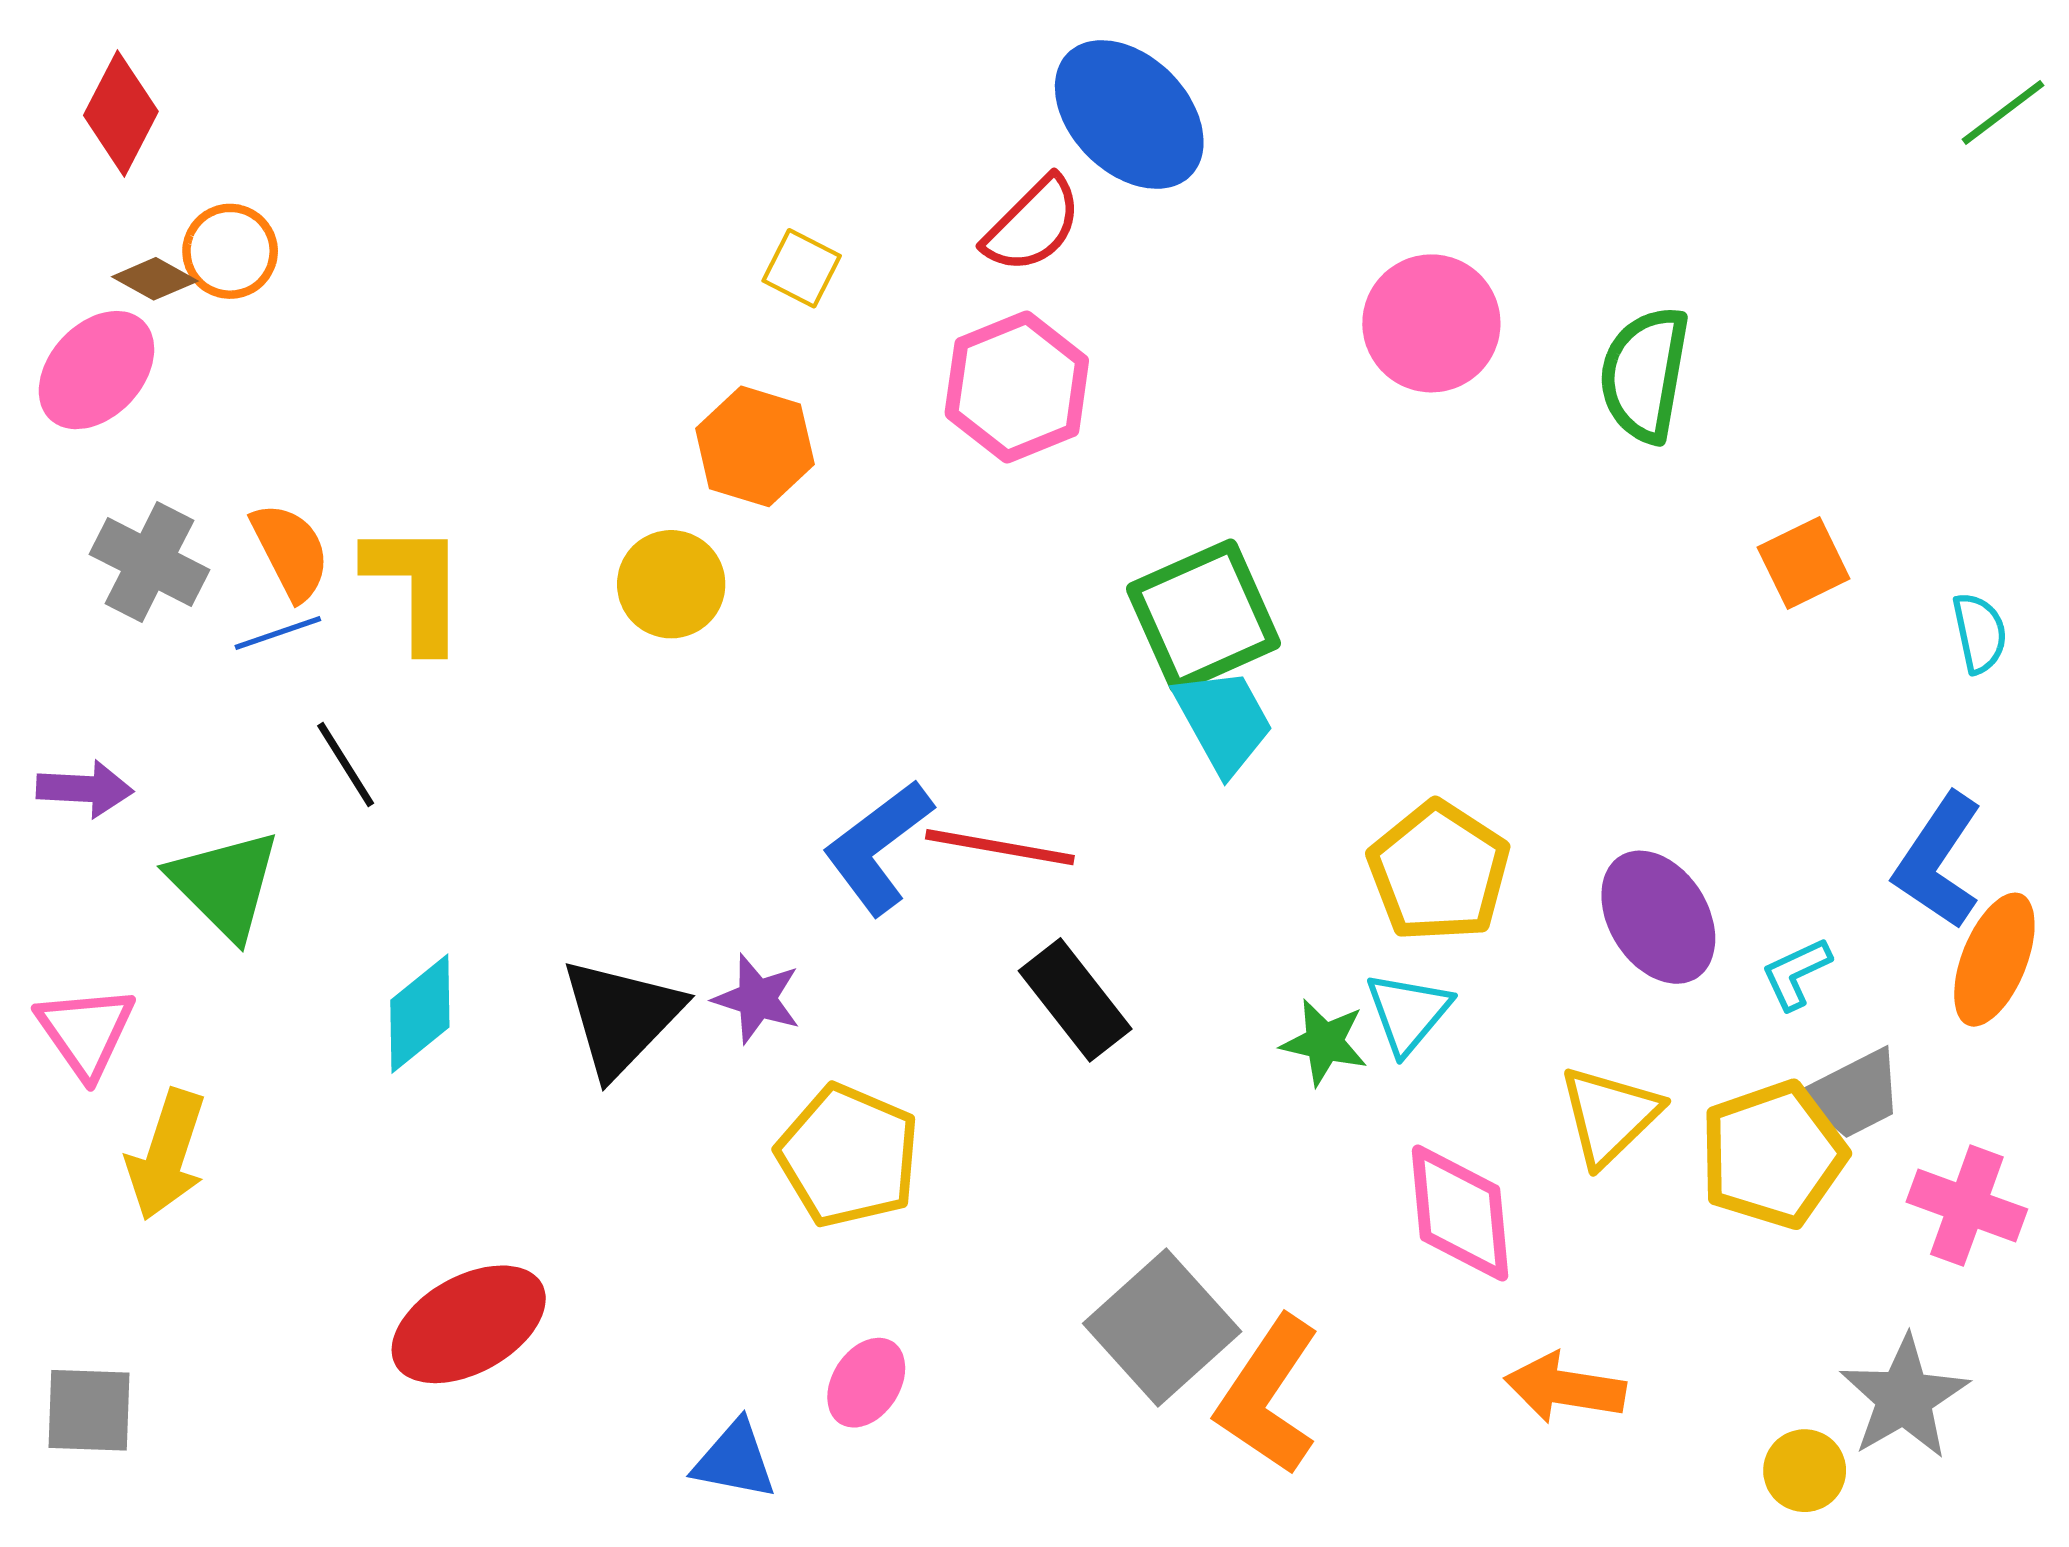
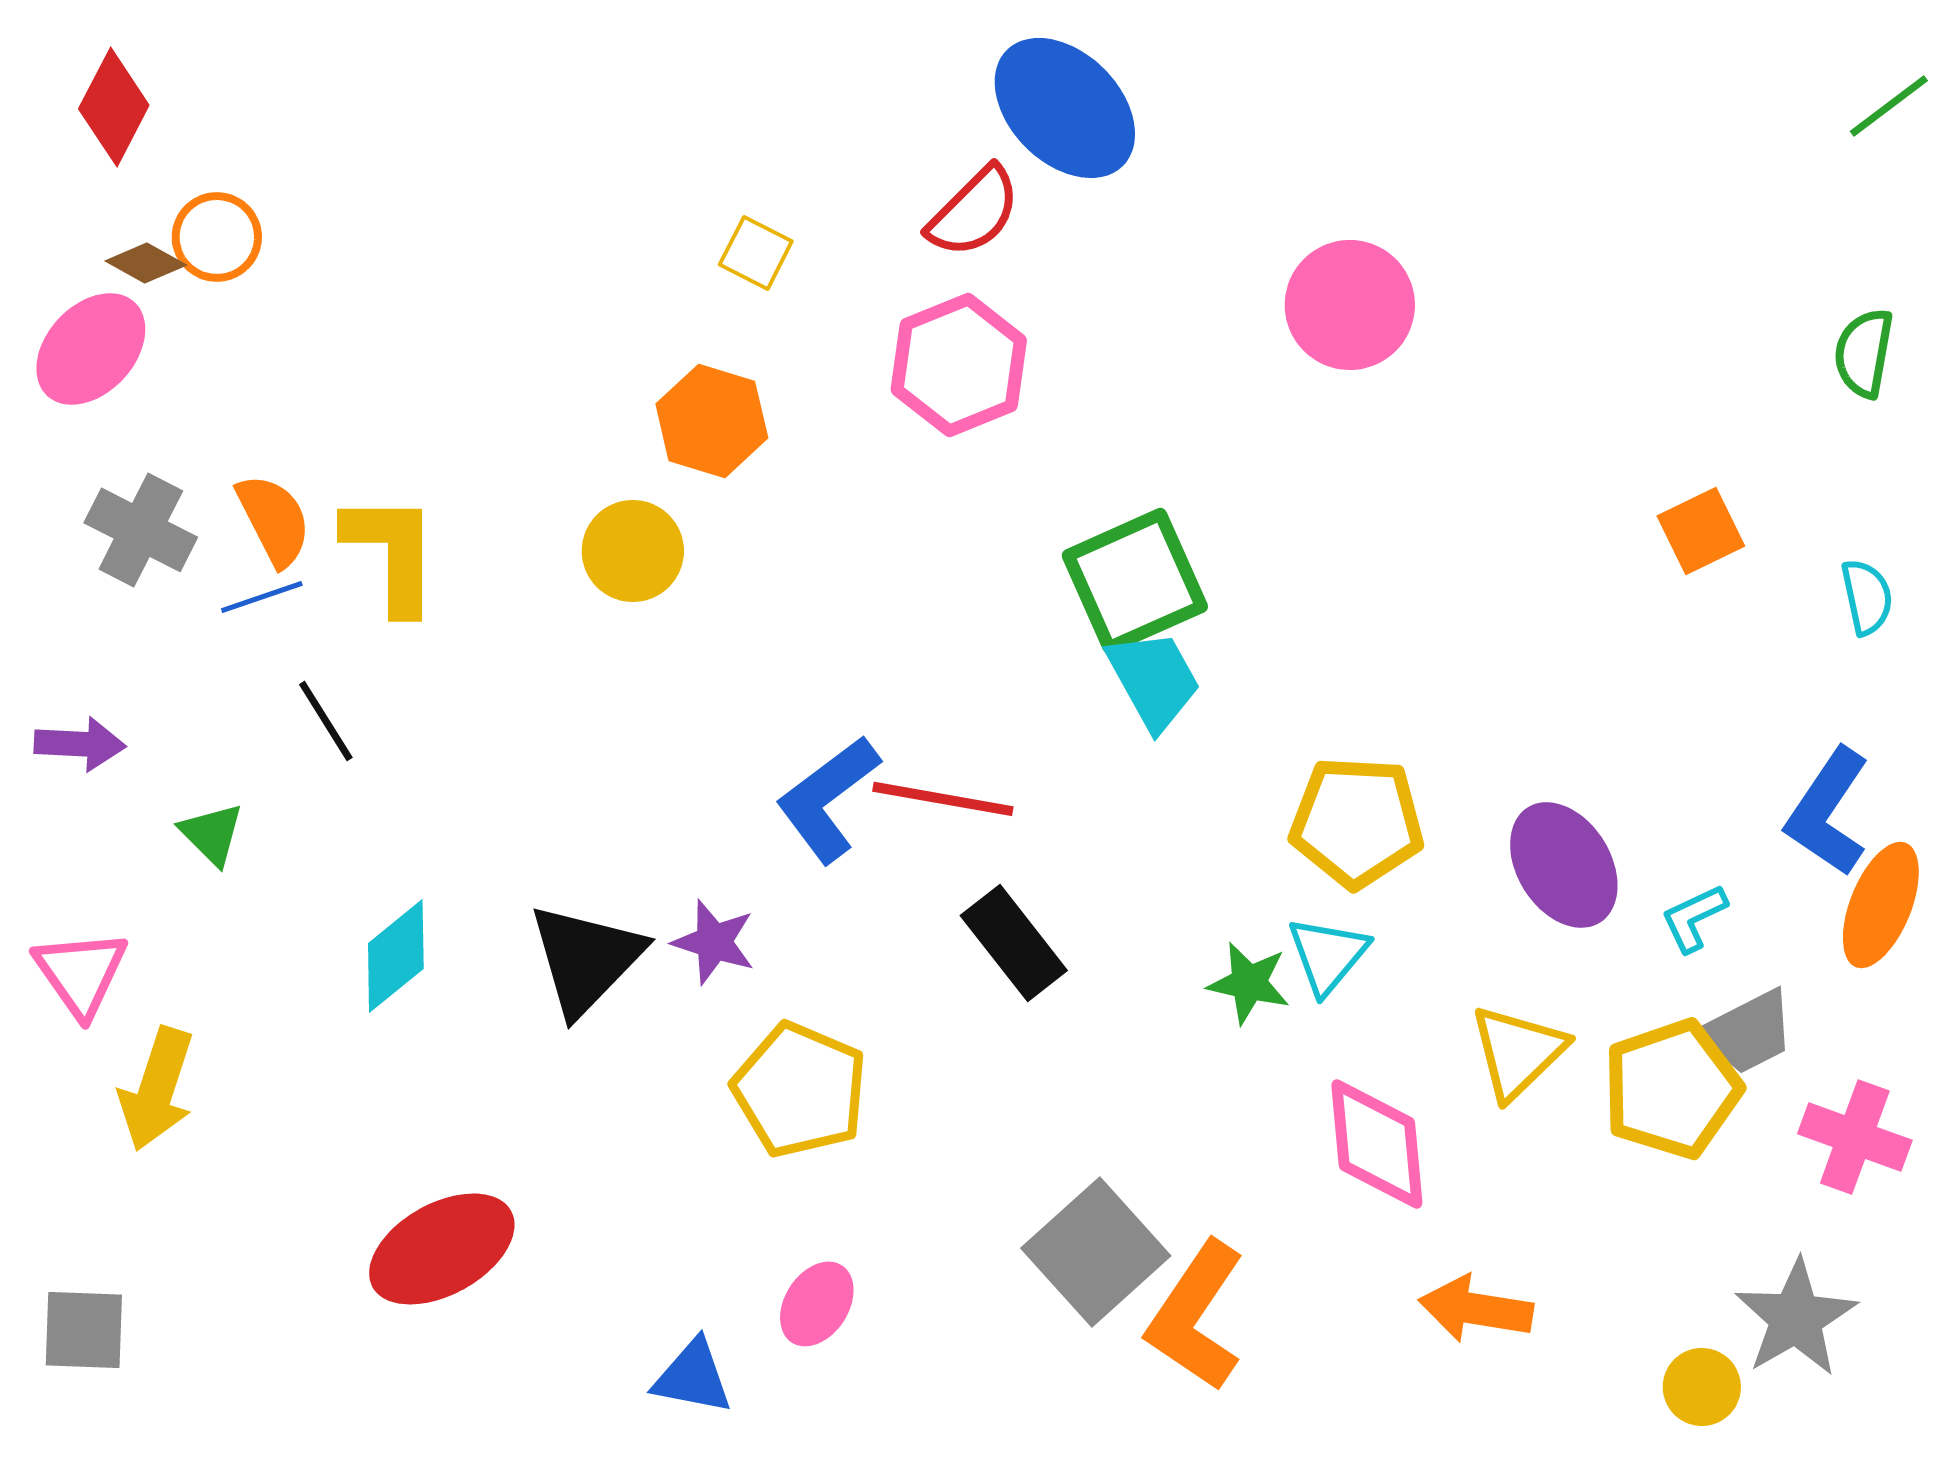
green semicircle: (1645, 374) -> (1864, 353), moved, size x0.7
yellow pentagon: (1439, 872) -> (1357, 822), turned -30
green triangle: (225, 884) -> (212, 834), size x0.6

